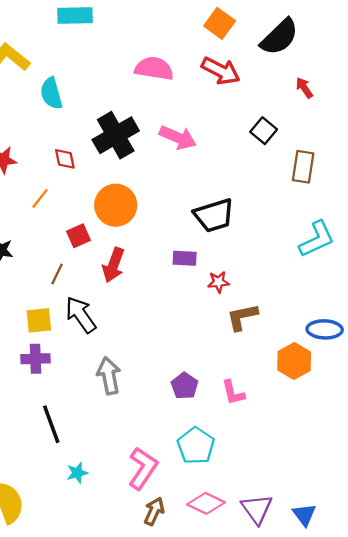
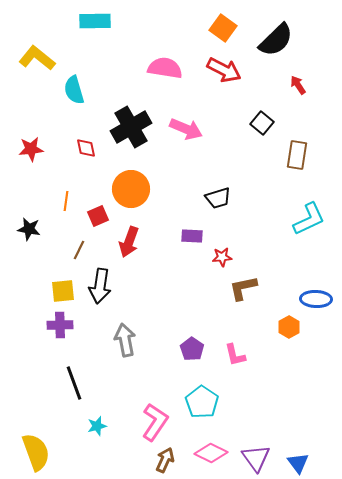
orange line: (40, 198) -> (66, 201), moved, turned -30
black trapezoid: (214, 215) -> (218, 198), size x0.7
black arrow: (81, 315) -> (100, 286), turned -136
orange hexagon: (294, 361) -> (289, 327), size x0.7

